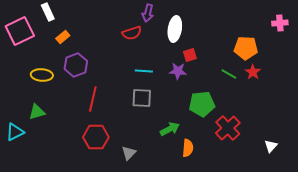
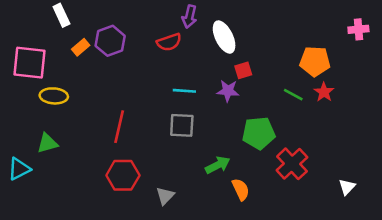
white ellipse: (175, 29) -> (224, 37), turned -35
pink square: (20, 31) -> (29, 63), moved, turned 32
purple hexagon: (76, 65) -> (110, 41), moved
orange semicircle: (188, 148) -> (241, 189), turned -30

